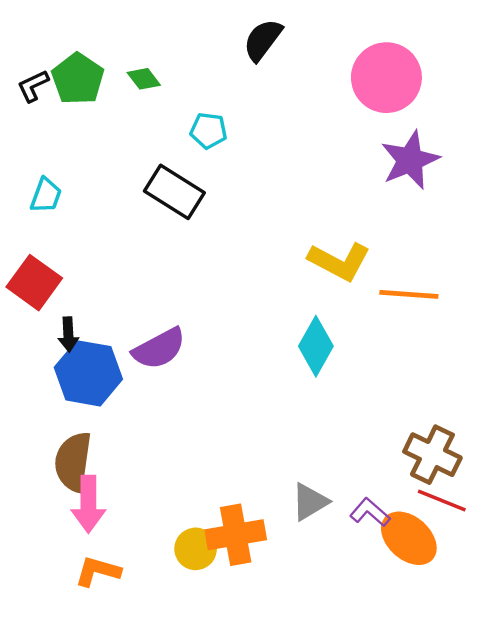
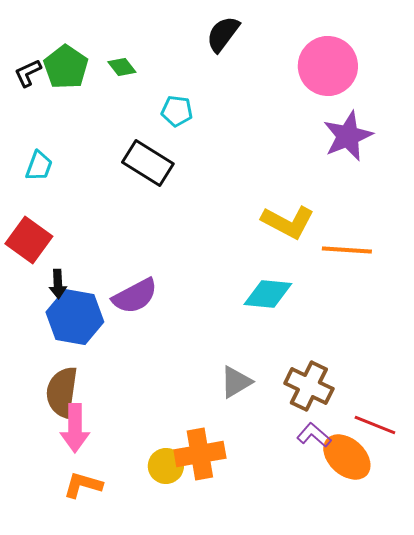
cyan diamond: (316, 346) -> (268, 294), turned 66
brown cross: (432, 455) -> (309, 386), moved
gray triangle: (310, 502) -> (236, 382), moved

